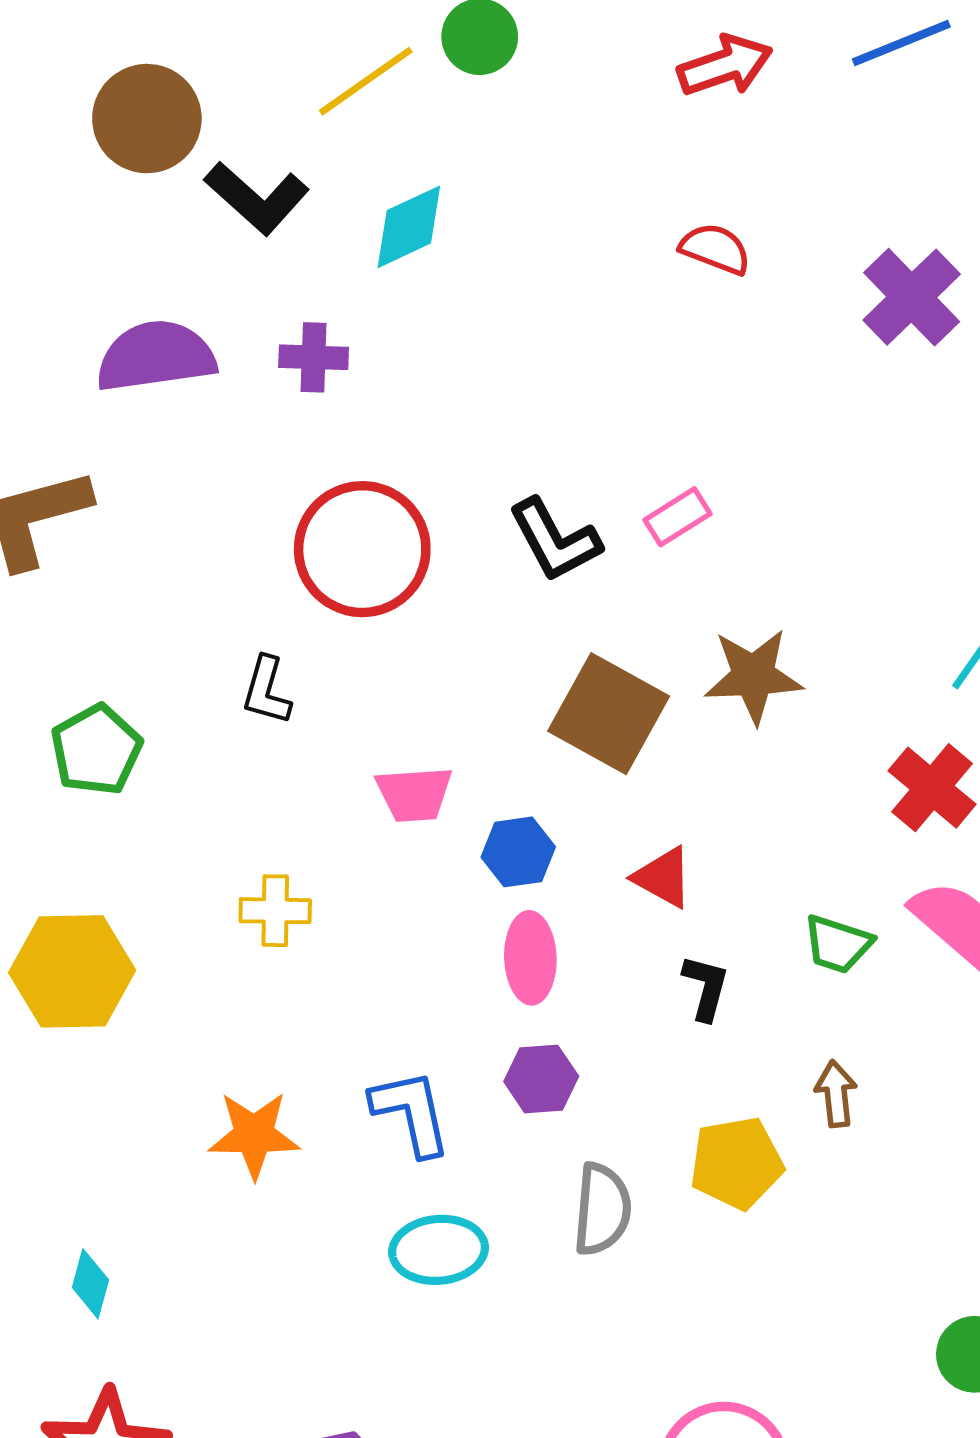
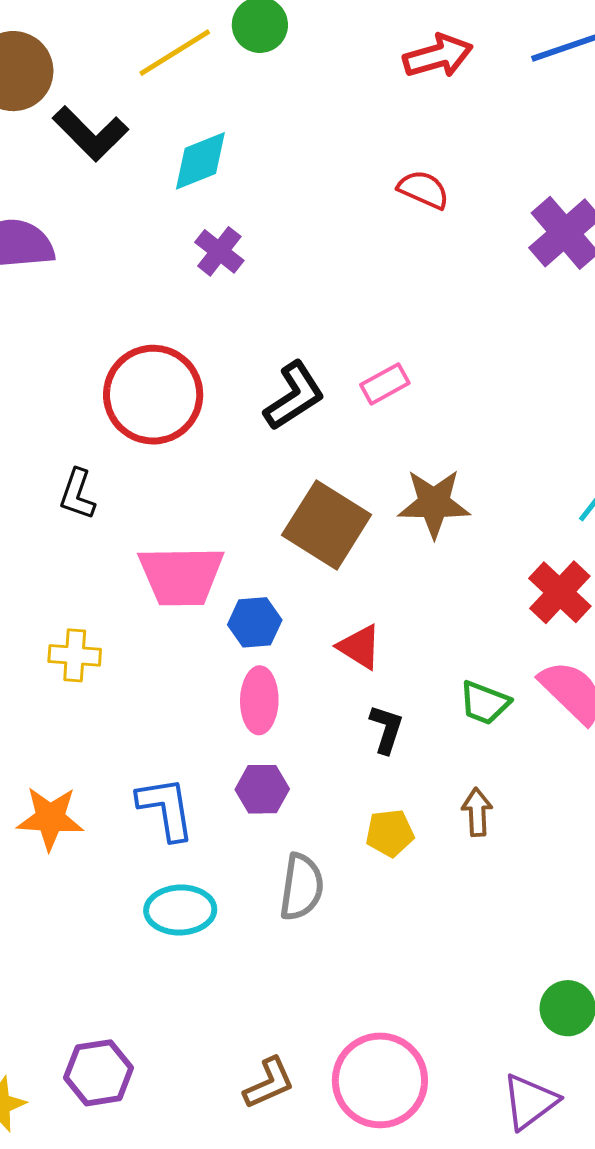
purple cross: (314, 357) -> (219, 251), moved, turned 33
black L-shape: (555, 540) -> (294, 396), turned -98
pink trapezoid: (414, 794) -> (181, 576), size x1.5
yellow pentagon: (737, 1163) -> (390, 833), moved, size x0.7

